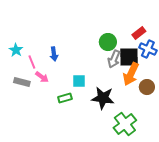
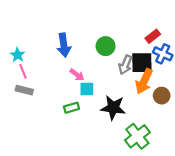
green circle: (108, 42) -> (106, 46), moved
blue arrow: (54, 54) -> (64, 45), moved, size x1.5
pink line: (32, 62) -> (23, 71), moved
pink arrow: (42, 77) -> (77, 75), moved

